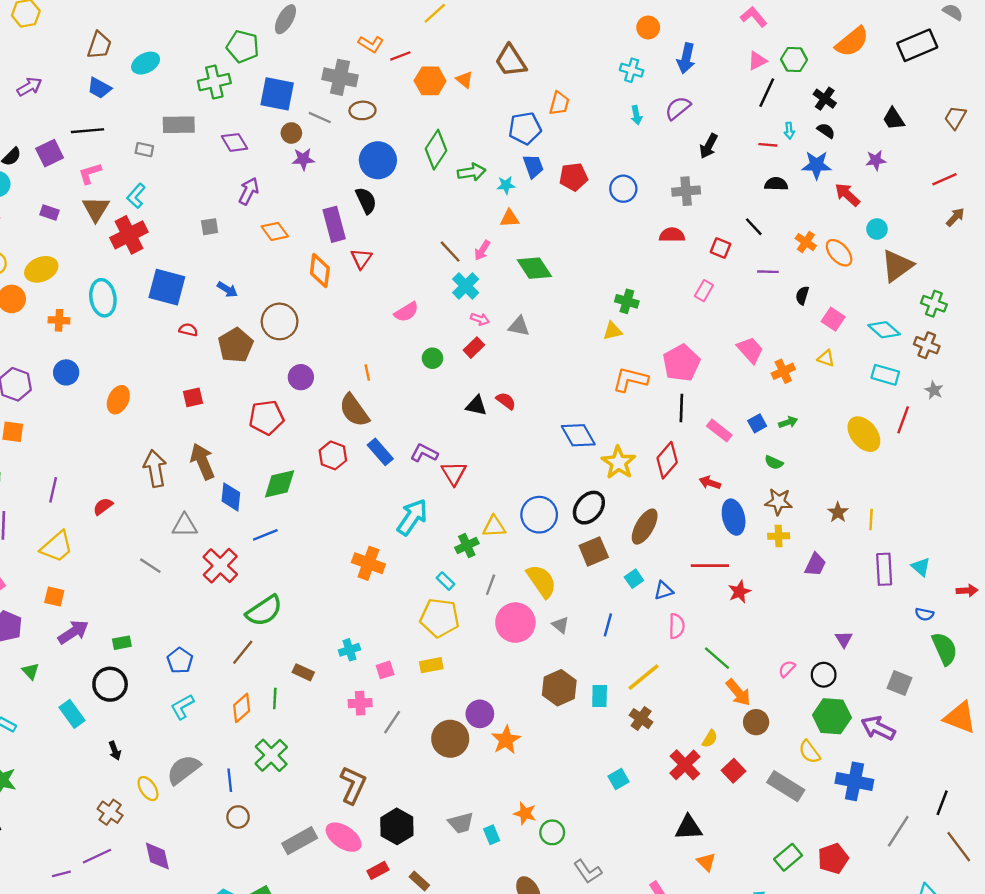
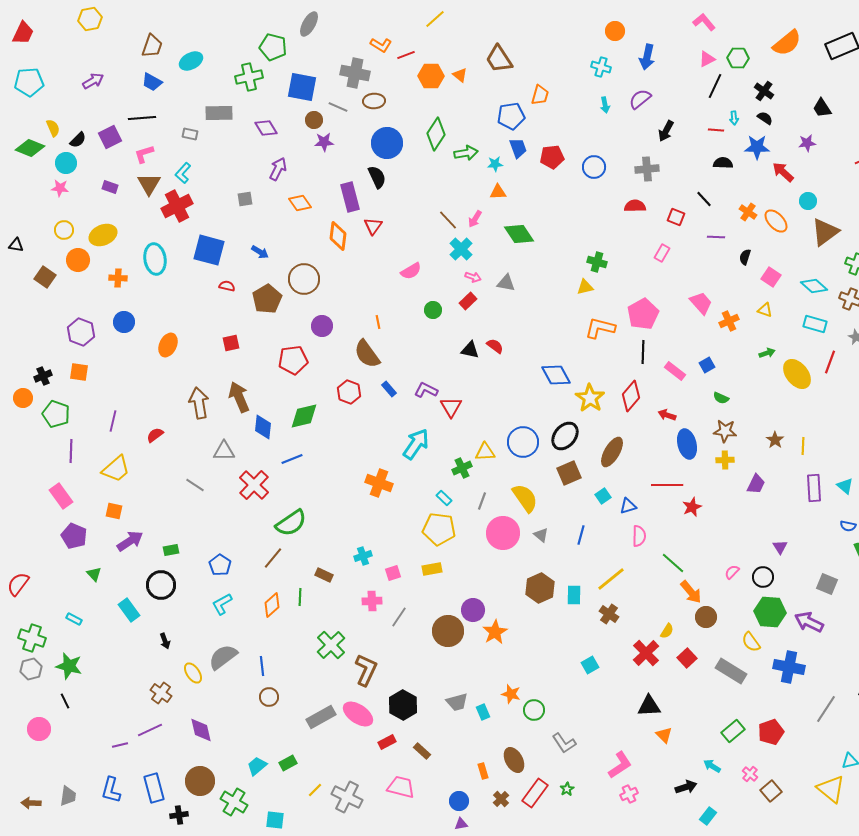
green arrow: (788, 422) -> (767, 353), moved
blue rectangle: (380, 452) -> (389, 389), size x0.7
green cross: (271, 755) -> (331, 645), moved

